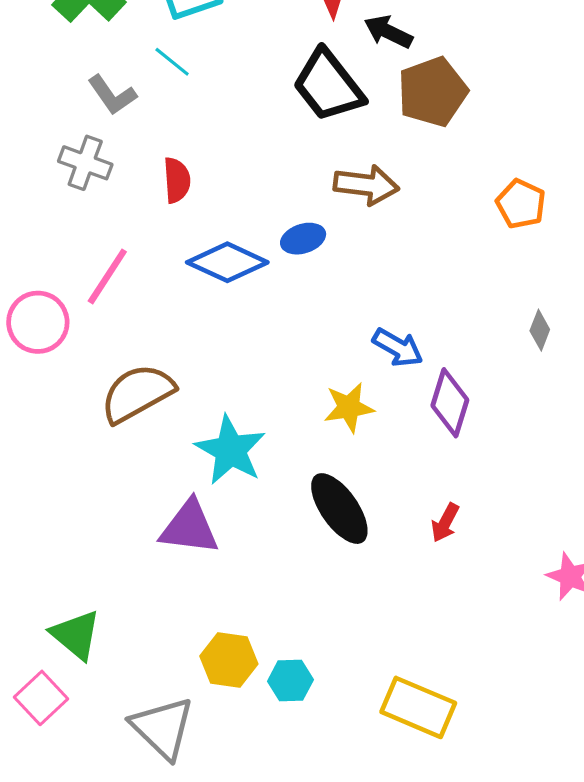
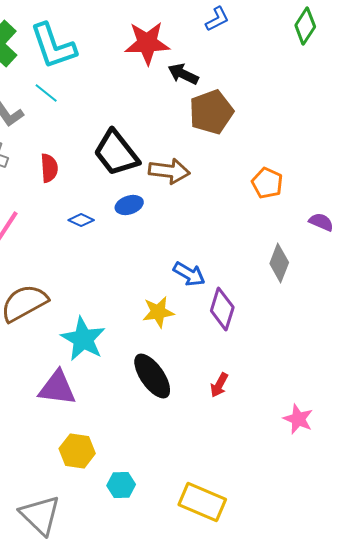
black trapezoid: (328, 85) -> (116, 153), moved
blue diamond: (227, 262) -> (81, 220), size x0.5
gray diamond: (540, 330) -> (279, 263), size x1.5
yellow hexagon: (229, 660) -> (77, 451), moved

